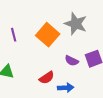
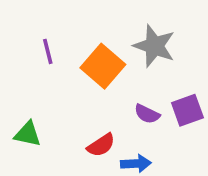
purple line: (14, 35) -> (48, 51), moved

